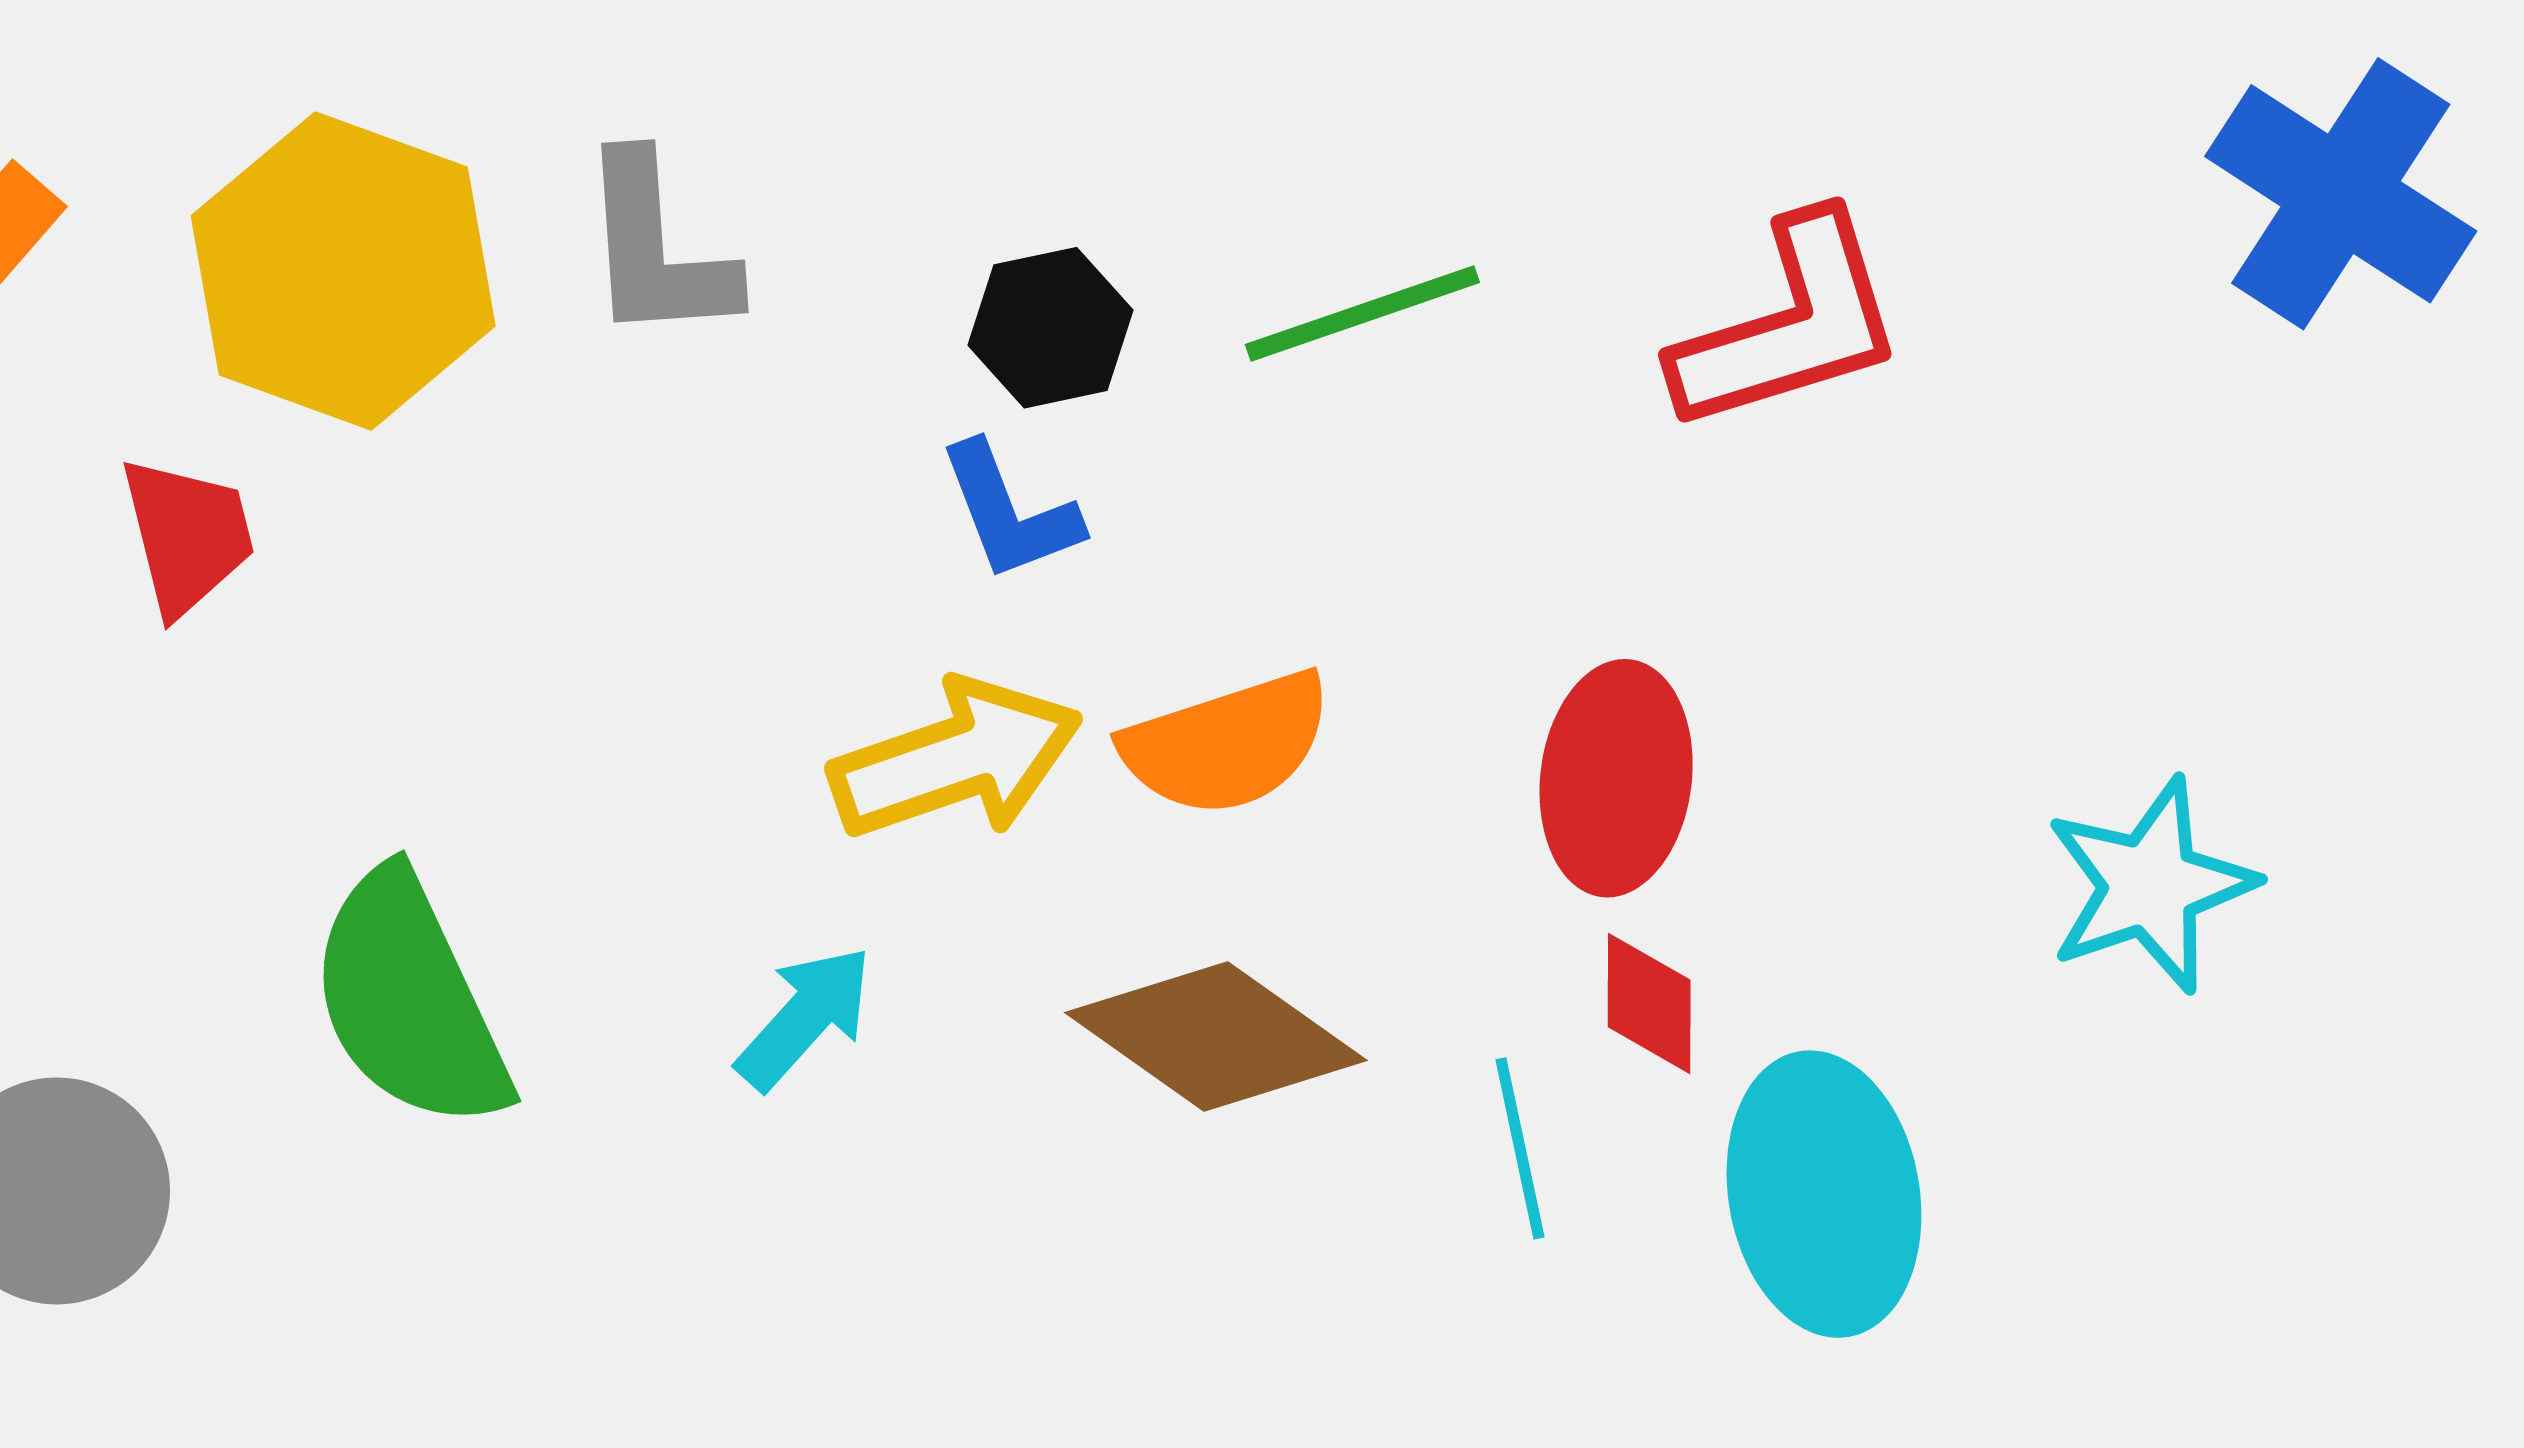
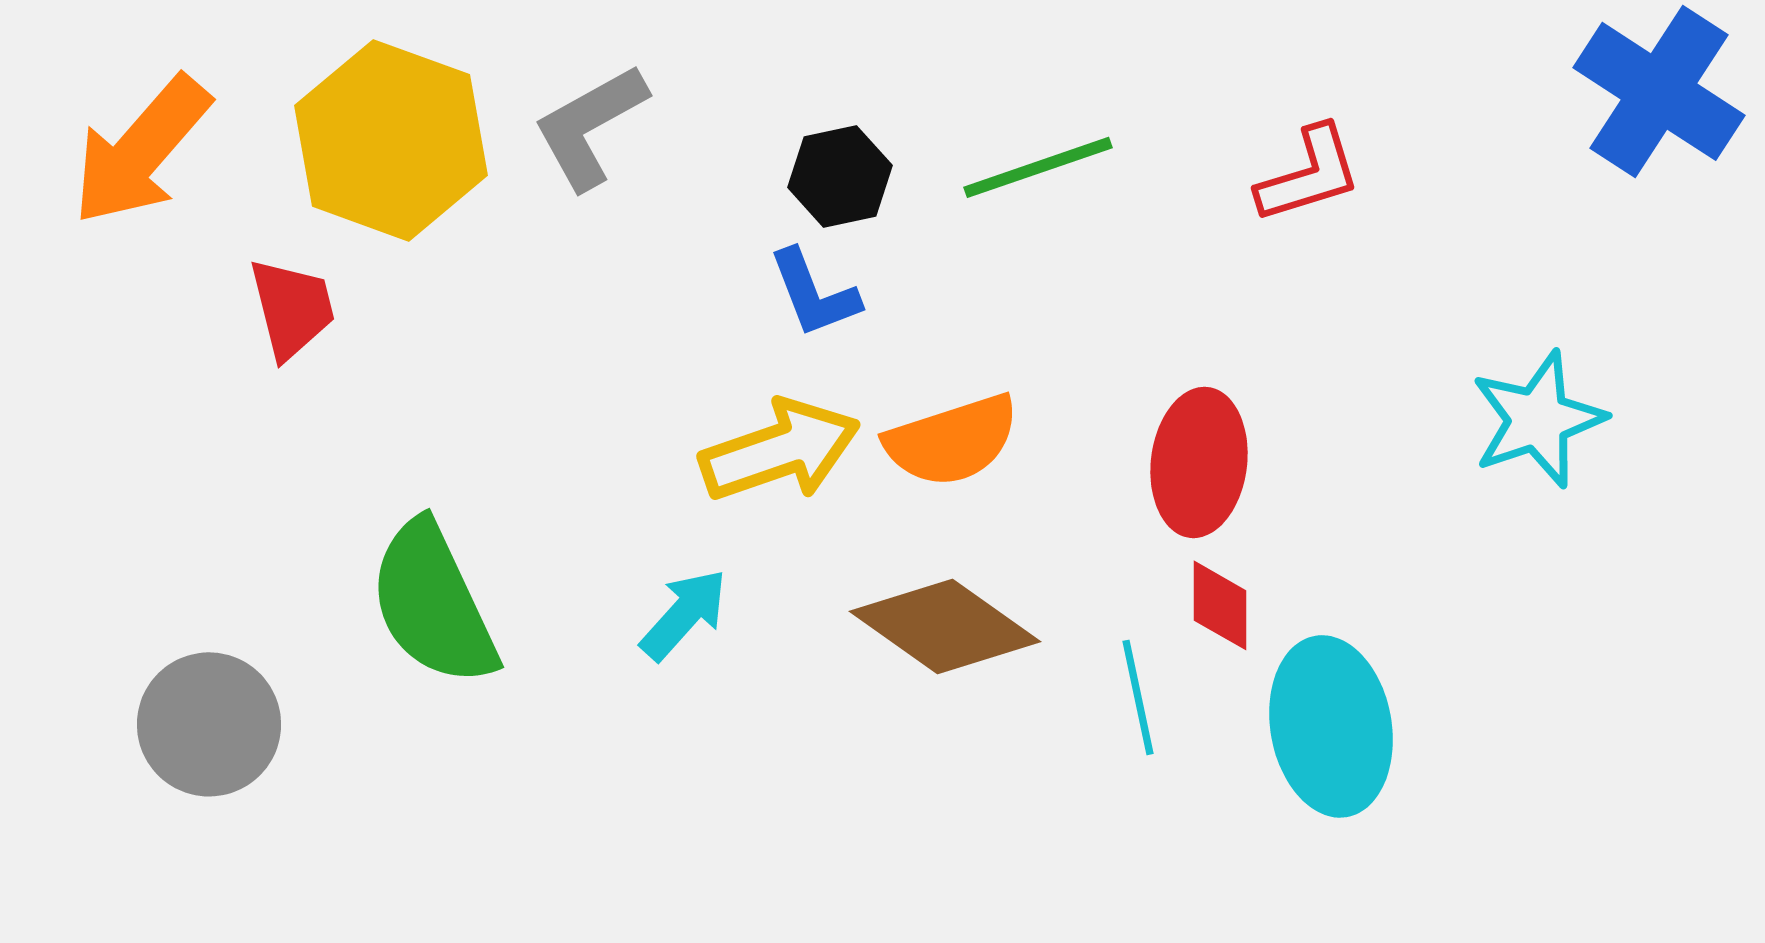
gray L-shape: (657, 249) -> (590, 126), turned 65
red L-shape: (1789, 325) -> (1309, 174), size x0.7
cyan star: (2150, 885) -> (1538, 419), moved

